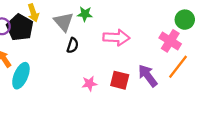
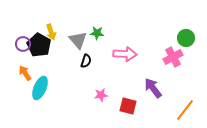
pink cross: (170, 41) -> (173, 57), turned 30
orange line: (178, 67) -> (185, 110), moved
red square: (120, 80) -> (128, 106), moved

